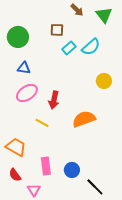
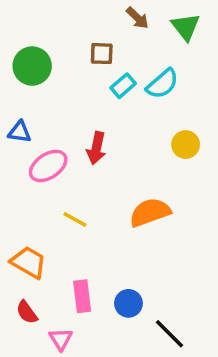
blue triangle: (24, 68) -> (20, 132), moved
red arrow: (54, 100) -> (96, 148), moved

